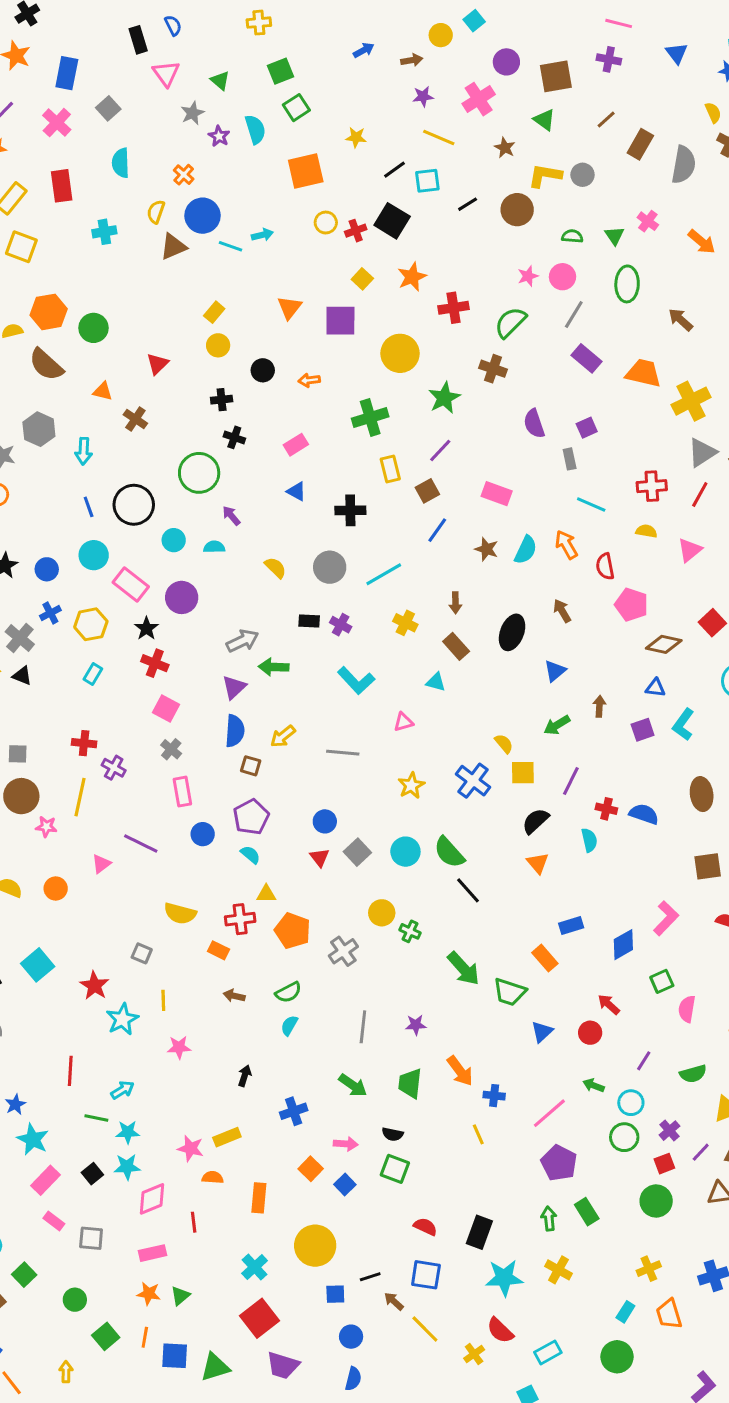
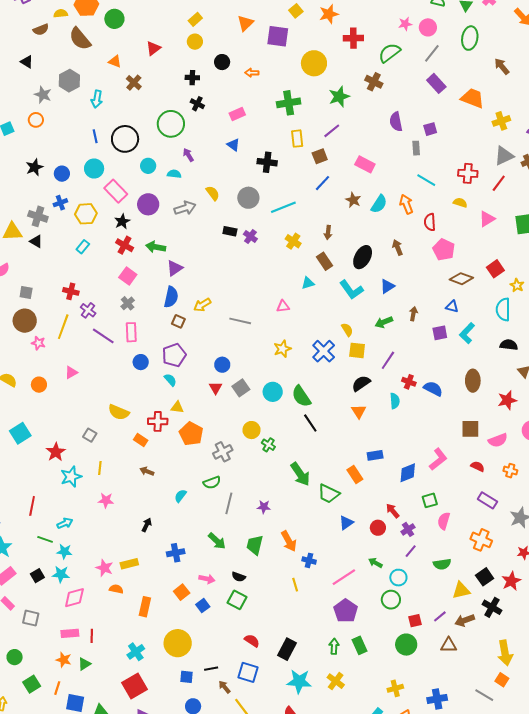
yellow cross: (691, 401) -> (501, 121), size x0.7
gray cross: (20, 638) -> (38, 216), turned -30
gray arrow: (242, 641) -> (185, 208), moved
green arrow: (274, 667) -> (156, 247), moved
cyan L-shape: (356, 681) -> (351, 290), moved
cyan triangle: (436, 682) -> (308, 283), turned -40
purple line: (141, 843) -> (103, 336), moved
green semicircle: (288, 992) -> (212, 483), moved
purple cross: (670, 1131) -> (408, 529), moved
red line: (194, 1222) -> (92, 636), moved

